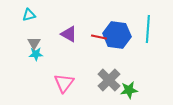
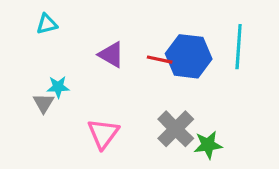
gray triangle: (34, 43) -> (44, 103), moved

